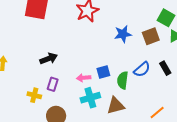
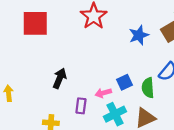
black arrow: (49, 59) -> (60, 78), turned -36
purple rectangle: (53, 84) -> (81, 106), moved

